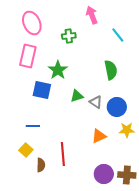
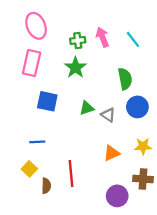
pink arrow: (92, 15) -> (103, 37), moved
green star: (58, 70) -> (75, 68), moved
blue circle: (117, 107) -> (137, 107), moved
brown cross: (127, 175) -> (143, 179), moved

